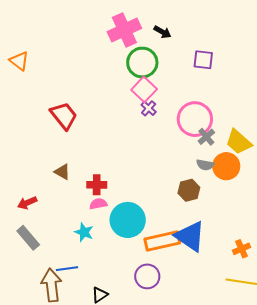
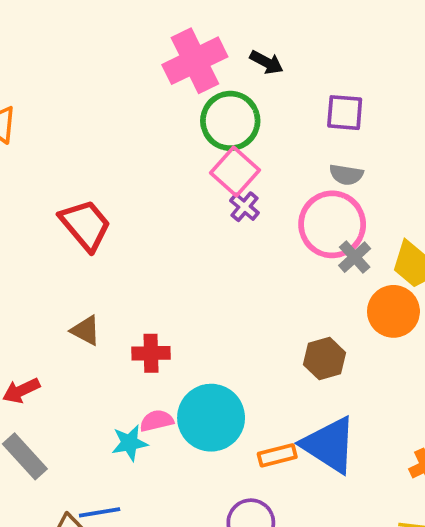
gray semicircle: (205, 165) -> (346, 175), moved
pink semicircle: (98, 204) -> (157, 421), moved
cyan star: (84, 232) -> (130, 443), turned -30
orange rectangle: (162, 241) -> (277, 455), size x0.6

